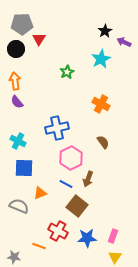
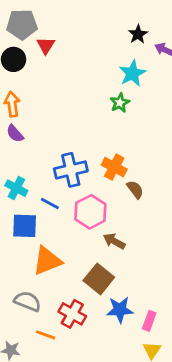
green star: (67, 72) -> (120, 103), moved
orange cross: (101, 104) -> (114, 167), moved
brown arrow: (88, 179) -> (114, 241), turned 98
blue line: (66, 184) -> (50, 203), moved
orange triangle: (40, 193) -> (47, 261), size x1.6
gray semicircle: (19, 206) -> (27, 301), moved
blue star: (87, 238) -> (120, 310), moved

